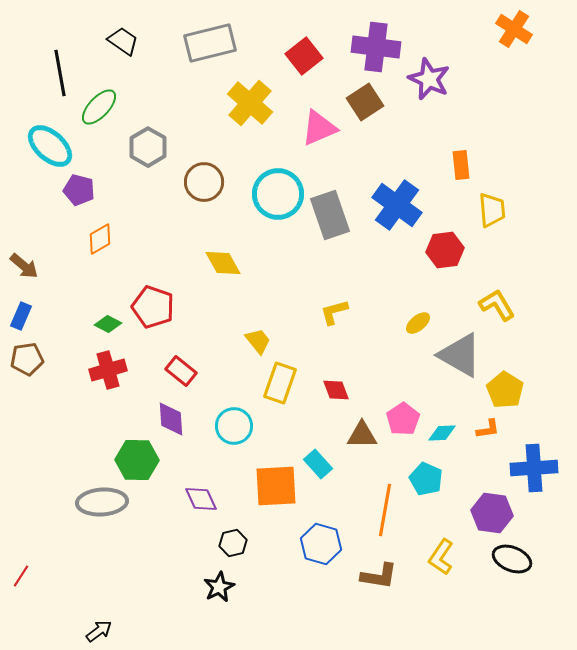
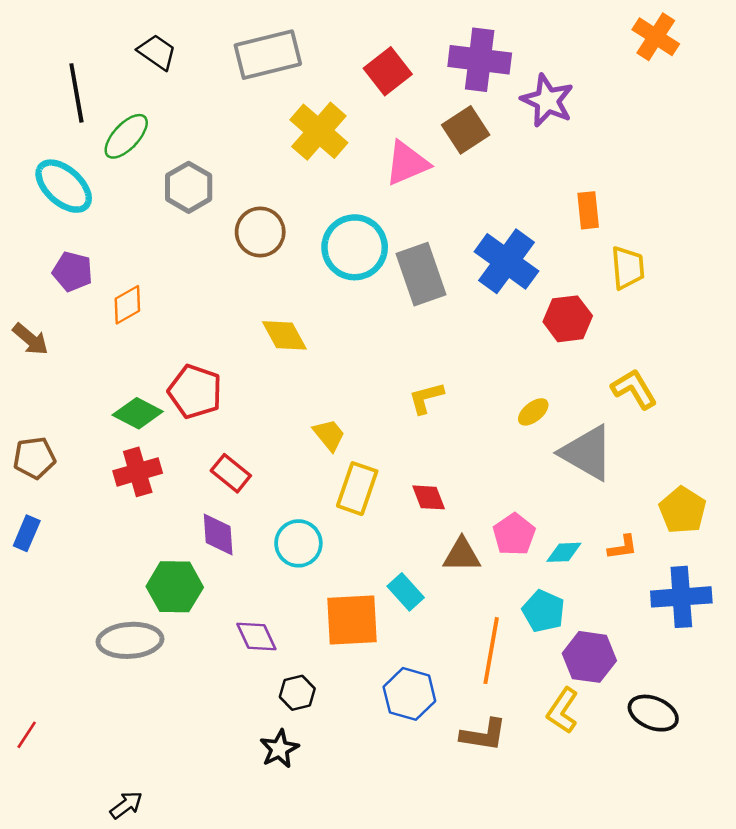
purple pentagon: (79, 190) -> (73, 272), moved
blue rectangle: (21, 316) -> (27, 533), moved
green diamond: (108, 324) -> (138, 413), size x1.4
yellow pentagon: (505, 390) -> (683, 510), moved
purple hexagon: (492, 513) -> (589, 657), moved

